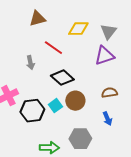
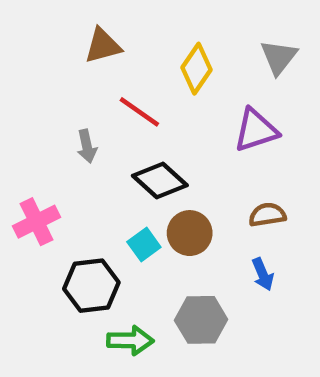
yellow diamond: (78, 29) -> (196, 69), turned -55
gray triangle: (108, 32) -> (279, 57), moved
black hexagon: (32, 111) -> (91, 286), moved

